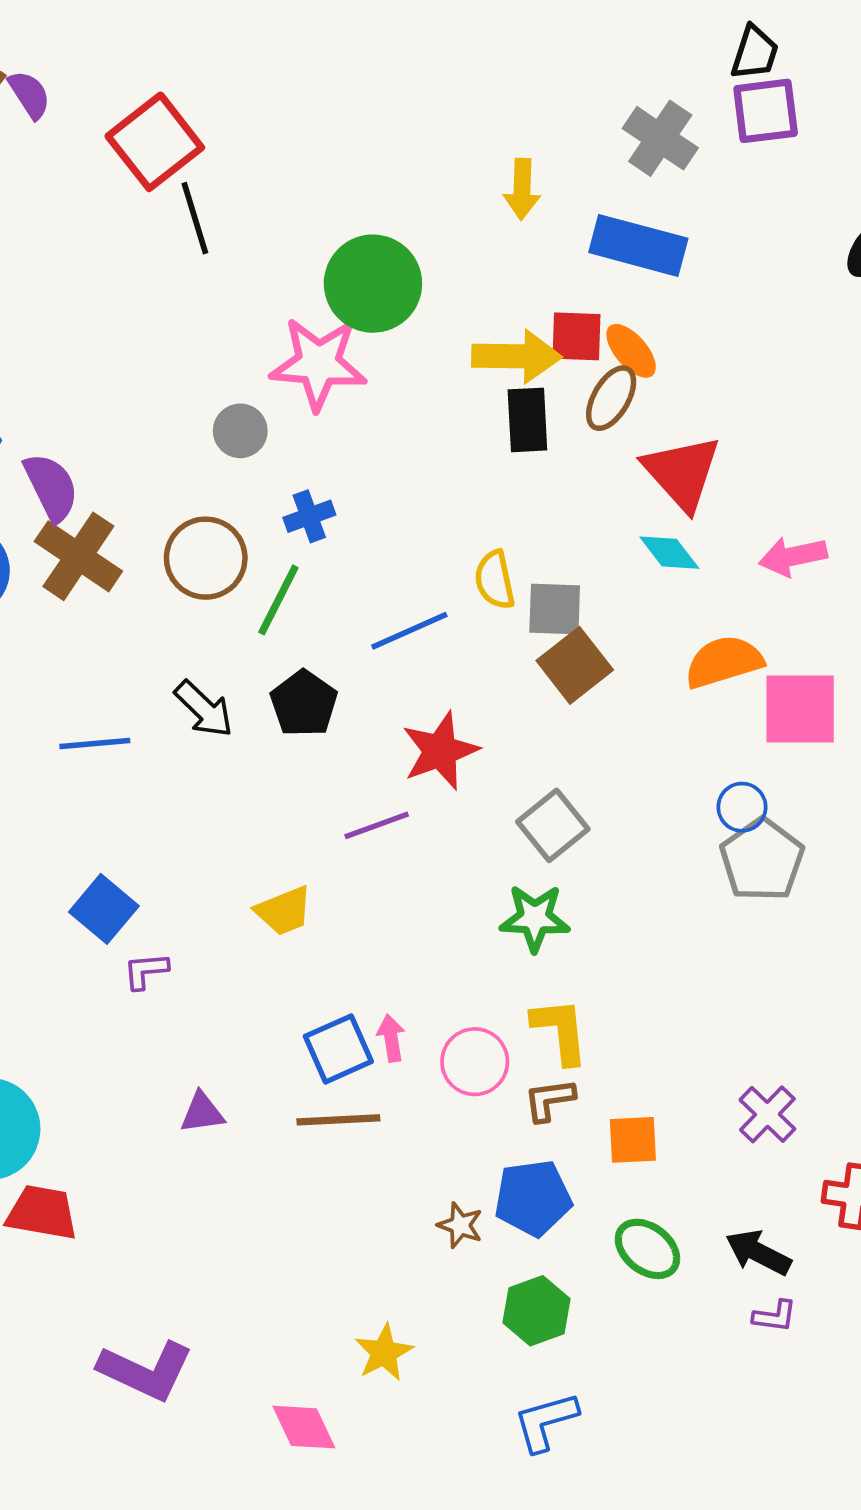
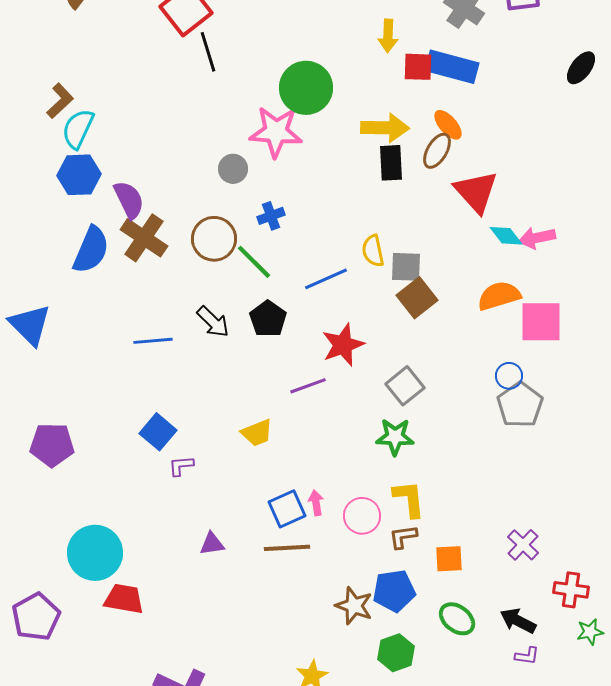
red square: (577, 336) -> (418, 67), moved
cyan diamond: (669, 553) -> (506, 236), moved
green line: (278, 600) -> (254, 262), turned -72
brown star: (460, 1225) -> (354, 606), size x1.5

